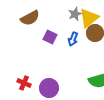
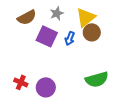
gray star: (75, 14) -> (57, 13), moved
purple square: (50, 37) -> (47, 36), size x1.5

